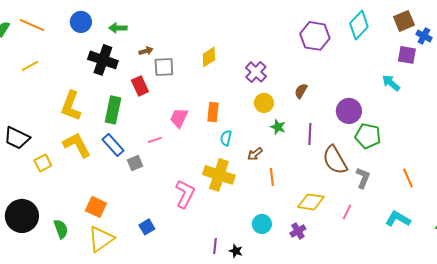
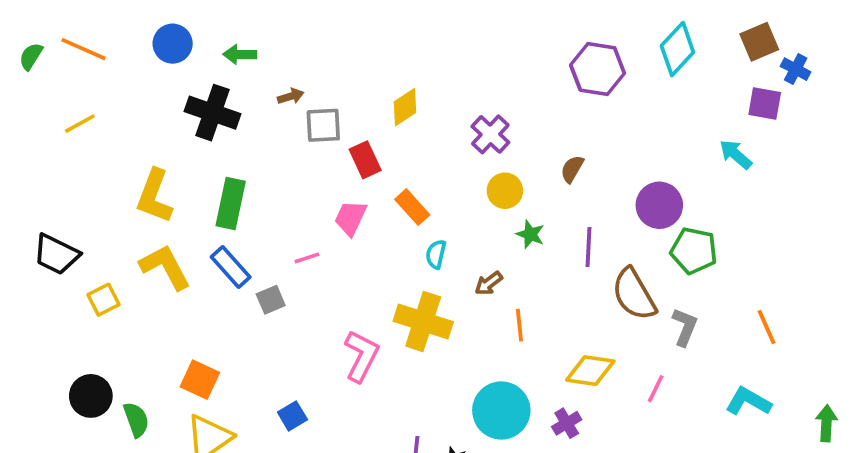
red rectangle: (140, 86) -> (365, 160), moved
orange rectangle: (213, 112) -> (412, 207), turned -48
black circle: (22, 216) -> (91, 396), moved, size x0.7
cyan circle: (262, 224) -> (501, 410), size x1.6

